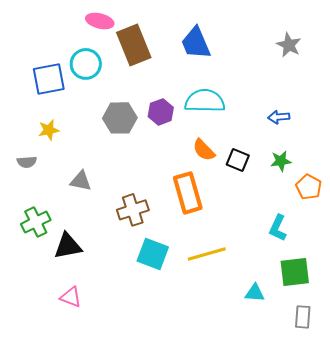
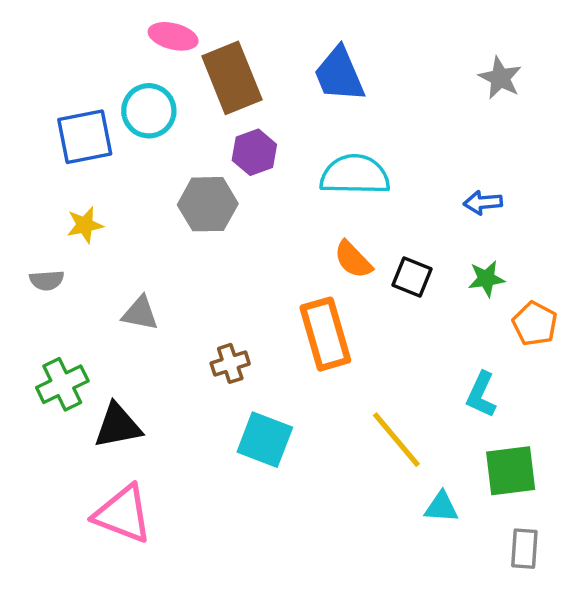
purple hexagon: (161, 112) -> (254, 152), moved
brown cross: (133, 210) -> (230, 363), size x0.7
yellow line: (207, 254) -> (396, 440), moved, turned 66
pink triangle: (71, 297) -> (123, 514), size x1.6

